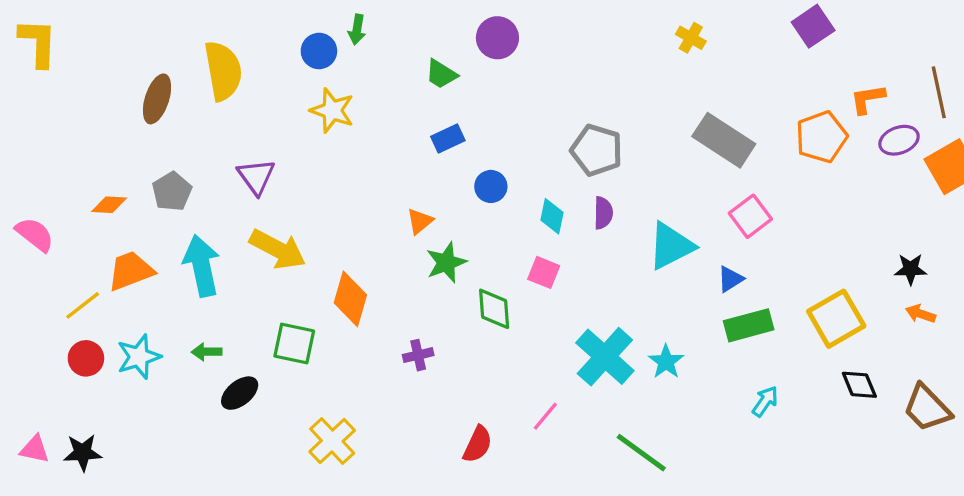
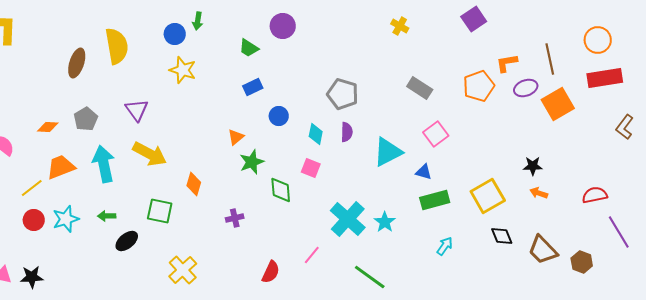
gray rectangle: (724, 140) -> (420, 88), size x0.7
blue triangle: (730, 279) -> (424, 172), turned 48
orange diamond: (350, 299) -> (194, 184), size x0.7

